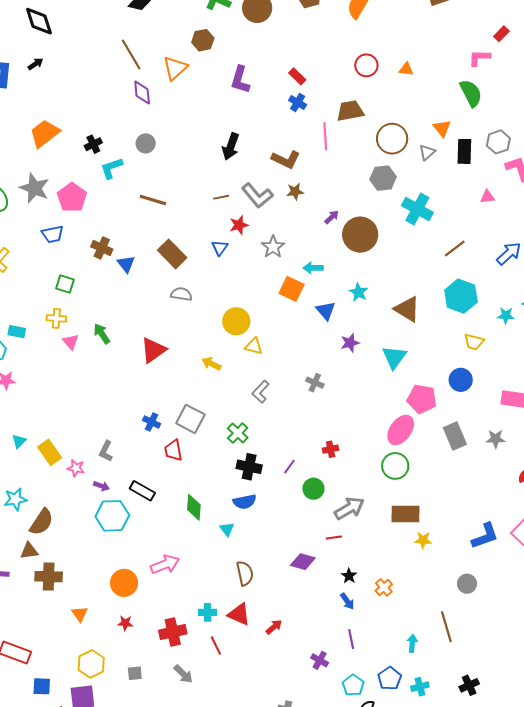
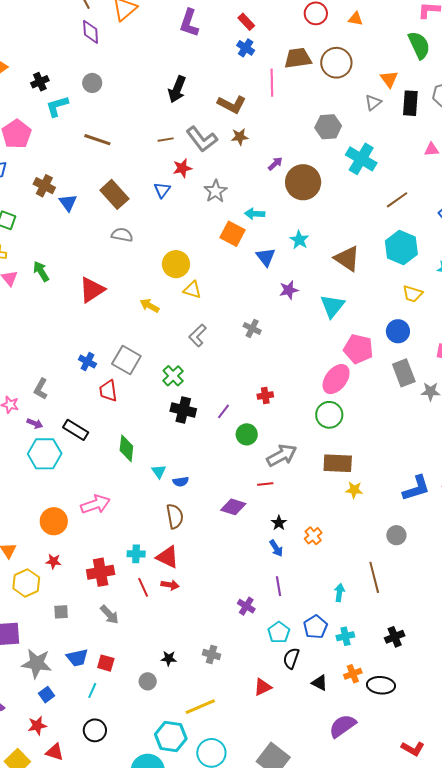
brown circle: (392, 139) -> (336, 63), moved
gray rectangle: (455, 436) -> (404, 373), moved
blue semicircle: (245, 502) -> (181, 482), moved, size x0.7
red arrow: (274, 627) -> (170, 585), moved, turned 48
yellow hexagon: (91, 664) -> (26, 583), moved

